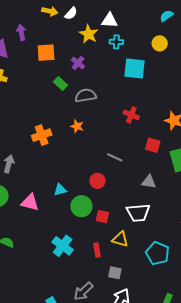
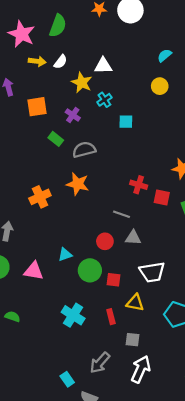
cyan cross: (116, 42) -> (104, 100), moved, turned -32
cyan square: (135, 68) -> (126, 122), moved, size x0.6
red cross: (131, 115) -> (139, 185), moved
orange star: (77, 126) -> (78, 184), size x1.5
gray triangle: (149, 182) -> (133, 238), moved

